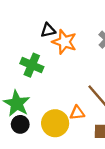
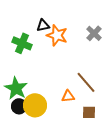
green cross: (32, 65) -> (22, 43), moved
yellow circle: (55, 123) -> (35, 105), moved

